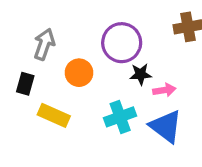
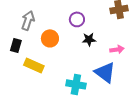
purple circle: (122, 43) -> (77, 19), size x0.6
pink arrow: (164, 90) -> (117, 49), moved
cyan cross: (120, 117) -> (76, 84), moved, turned 30

